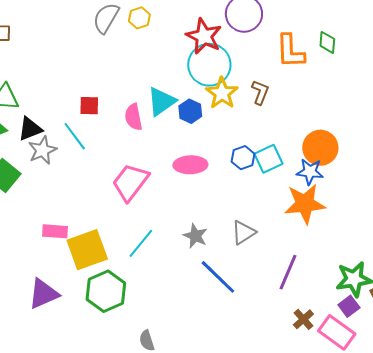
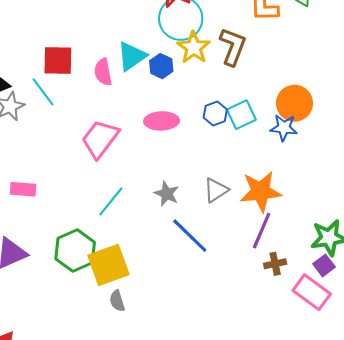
brown L-shape: (260, 92) -> (233, 47), size x1.5
red square: (89, 106) -> (58, 61), size x1.5
orange star: (305, 204) -> (261, 191), moved
yellow square: (87, 250) -> (108, 265), moved
brown cross: (303, 319) -> (275, 264), moved, turned 30

